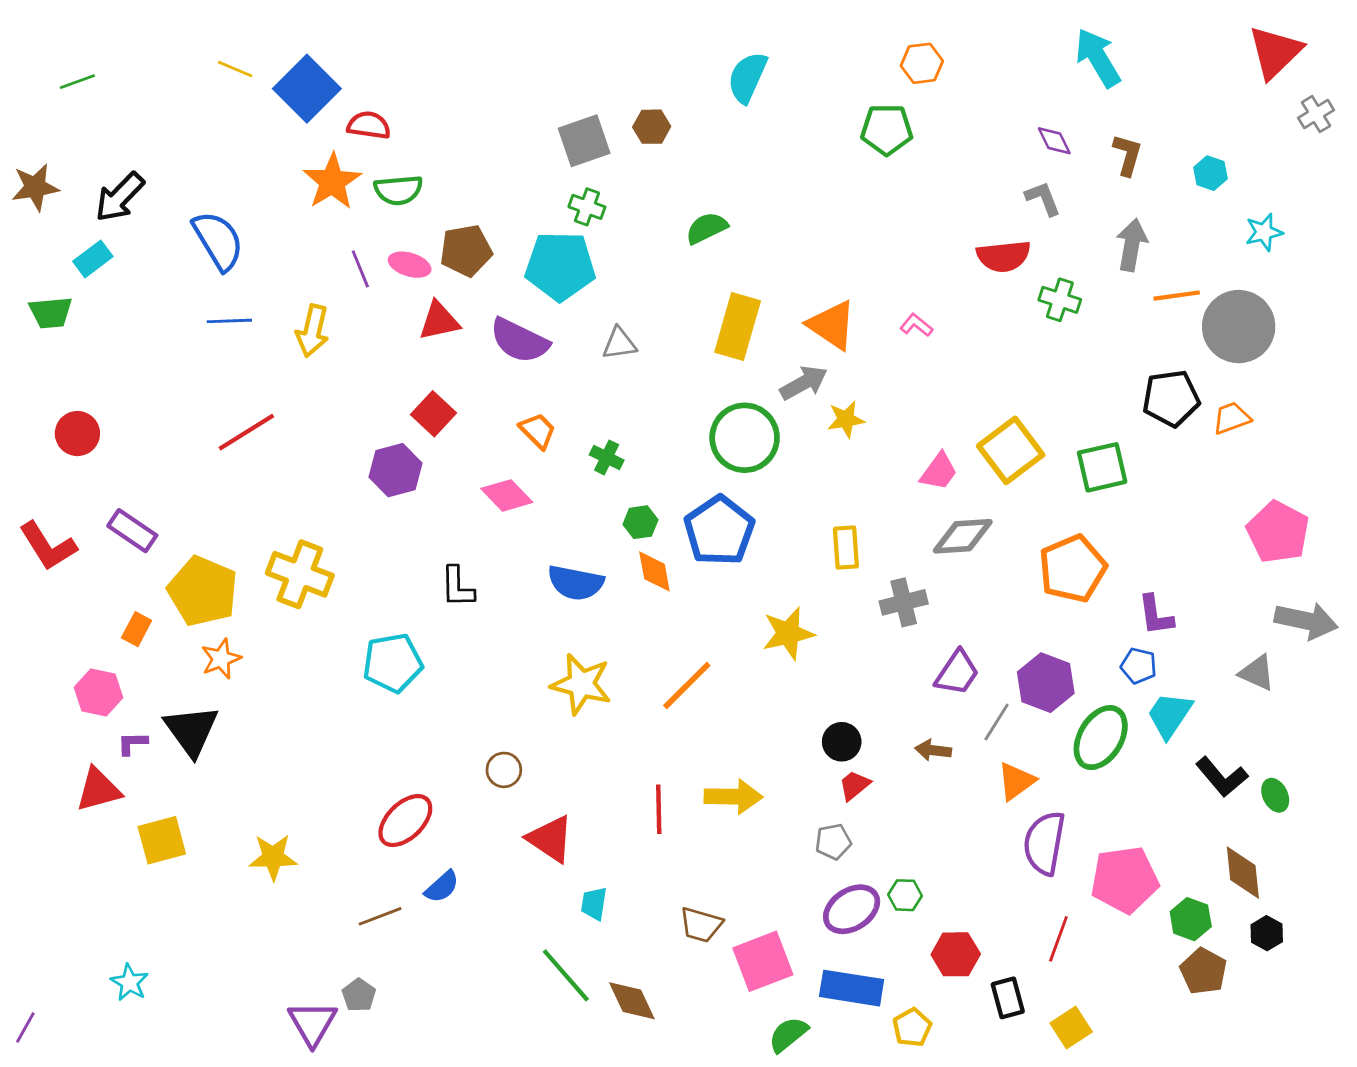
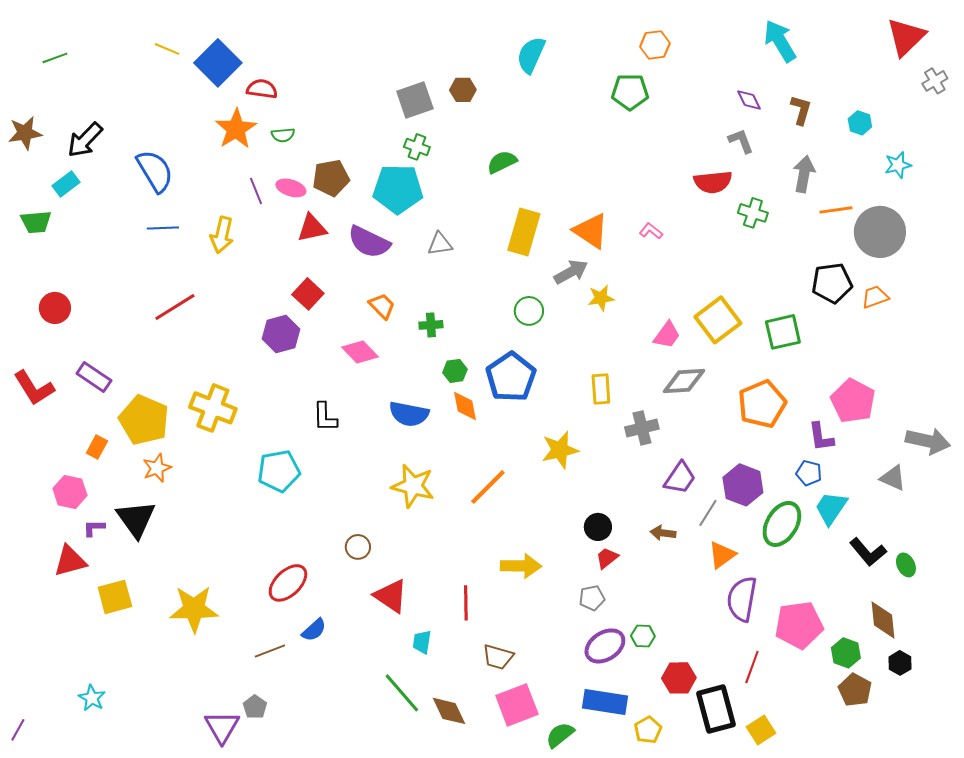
green semicircle: (398, 190) -> (283, 135), size x0.7
green circle: (745, 438) -> (529, 311), size x0.6
green cross: (607, 457) -> (431, 325), turned -30
pink pentagon: (1278, 532) -> (853, 401), moved
red line: (659, 809) -> (466, 603), moved
yellow star: (273, 857) -> (194, 609), size x1.4
pink square: (763, 961) -> (517, 705), moved
black rectangle: (1008, 998) -> (716, 709), size x1.6

